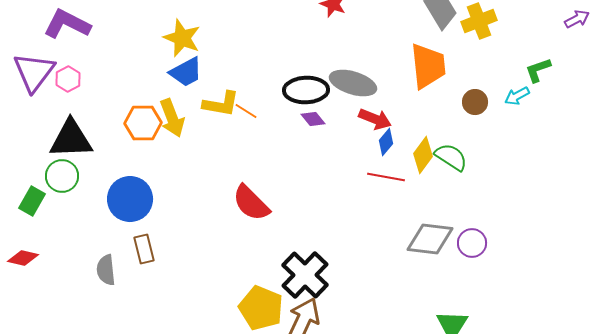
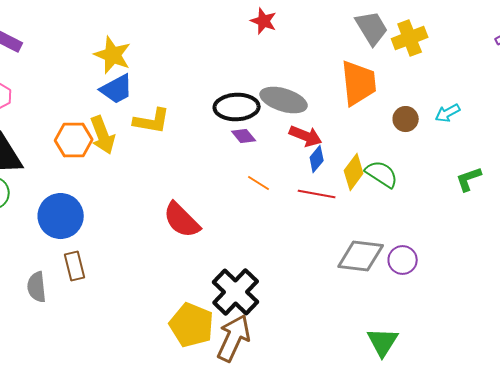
green L-shape: (538, 70) -> (469, 179), moved
orange line: (246, 111) -> (259, 183), moved

